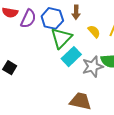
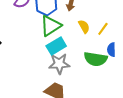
gray star: (93, 67) -> (59, 64), moved

